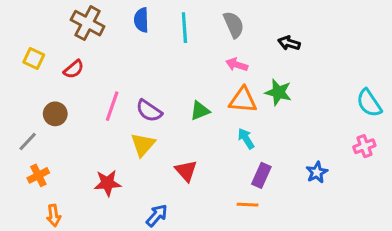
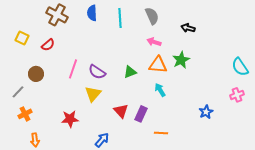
green star: (278, 92) -> (181, 60), turned 30
purple rectangle: (261, 175) -> (141, 114), moved

